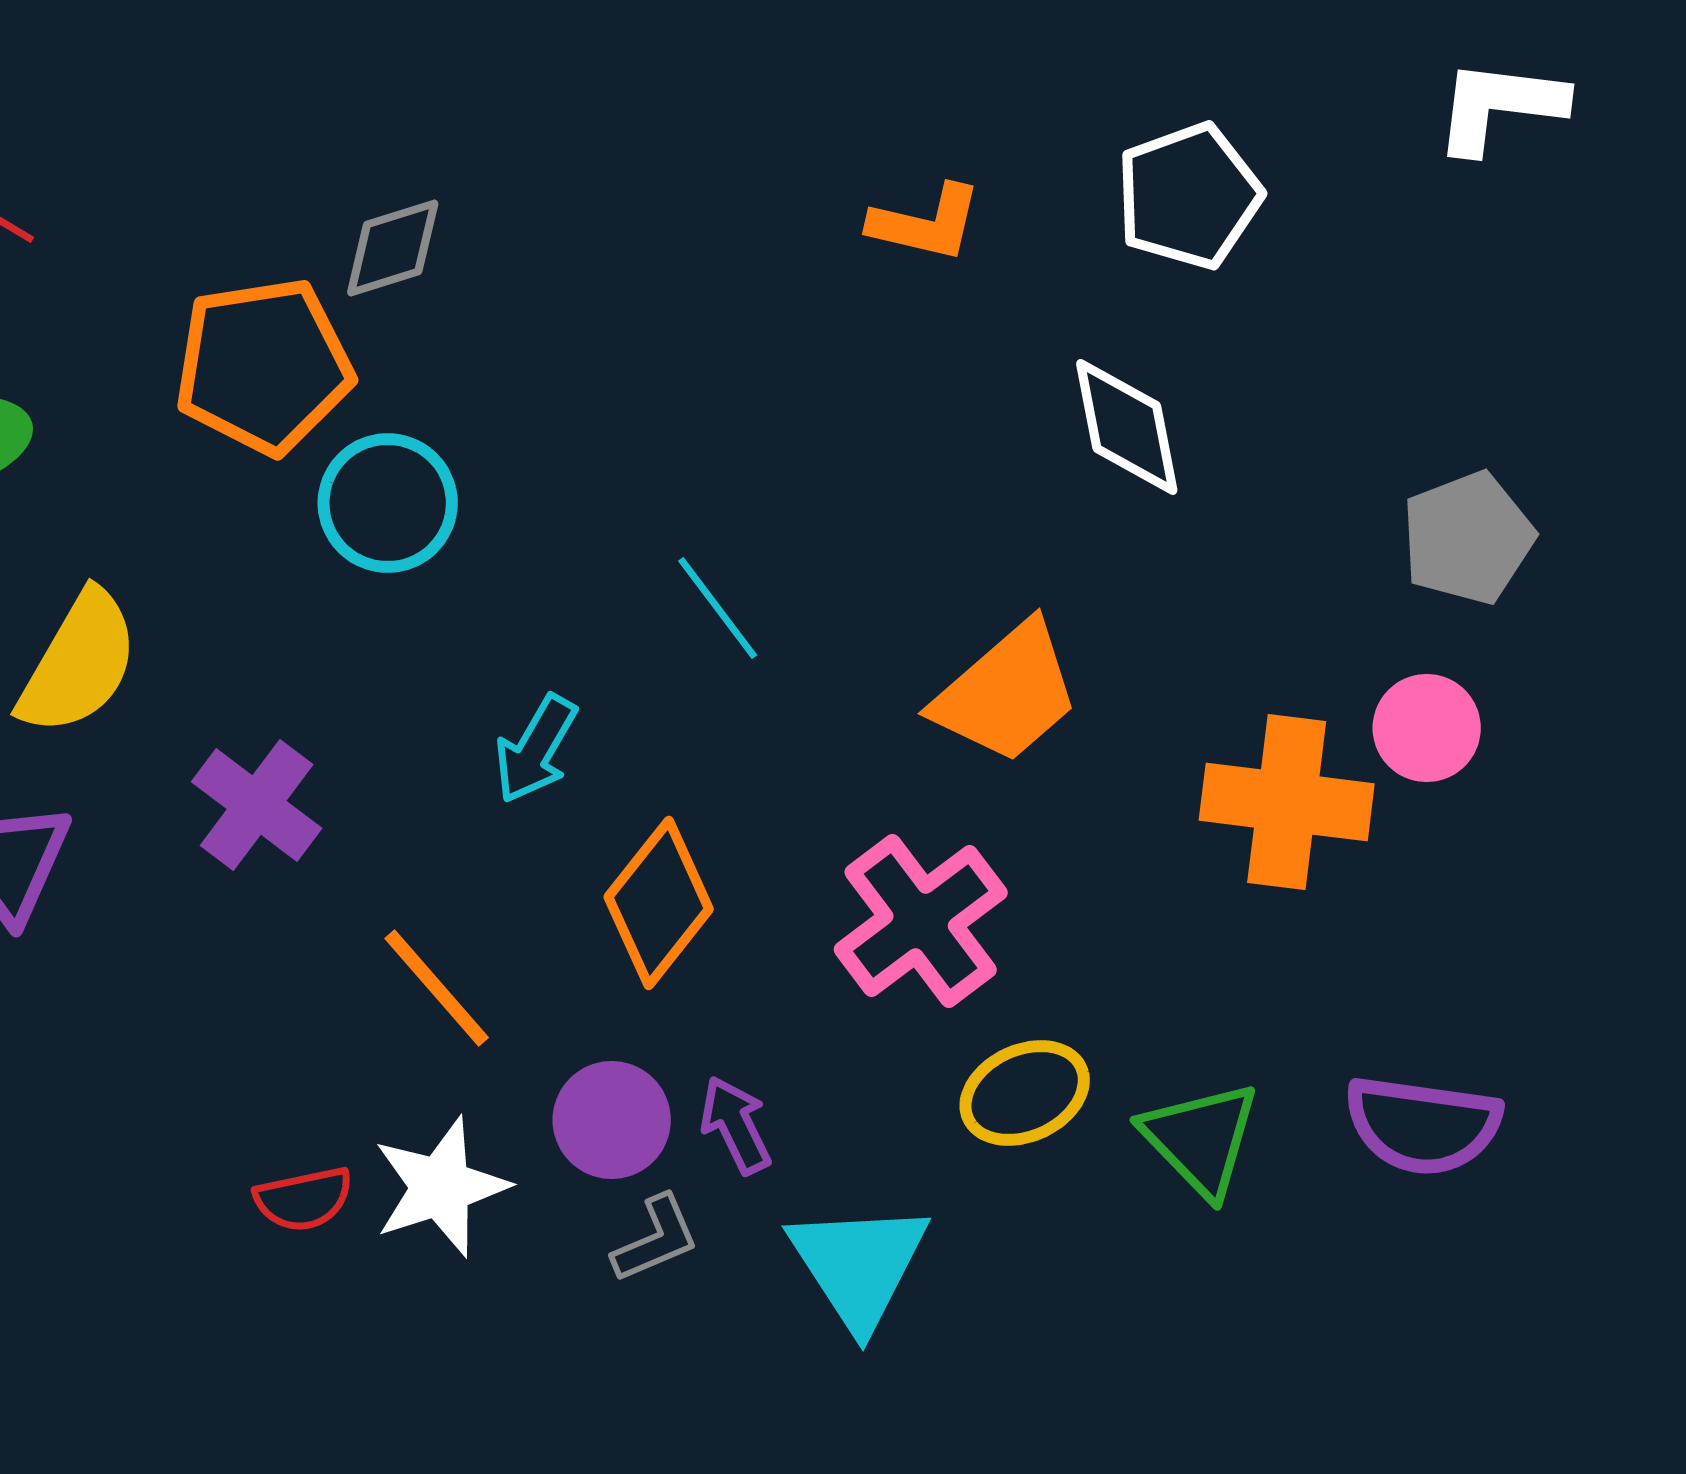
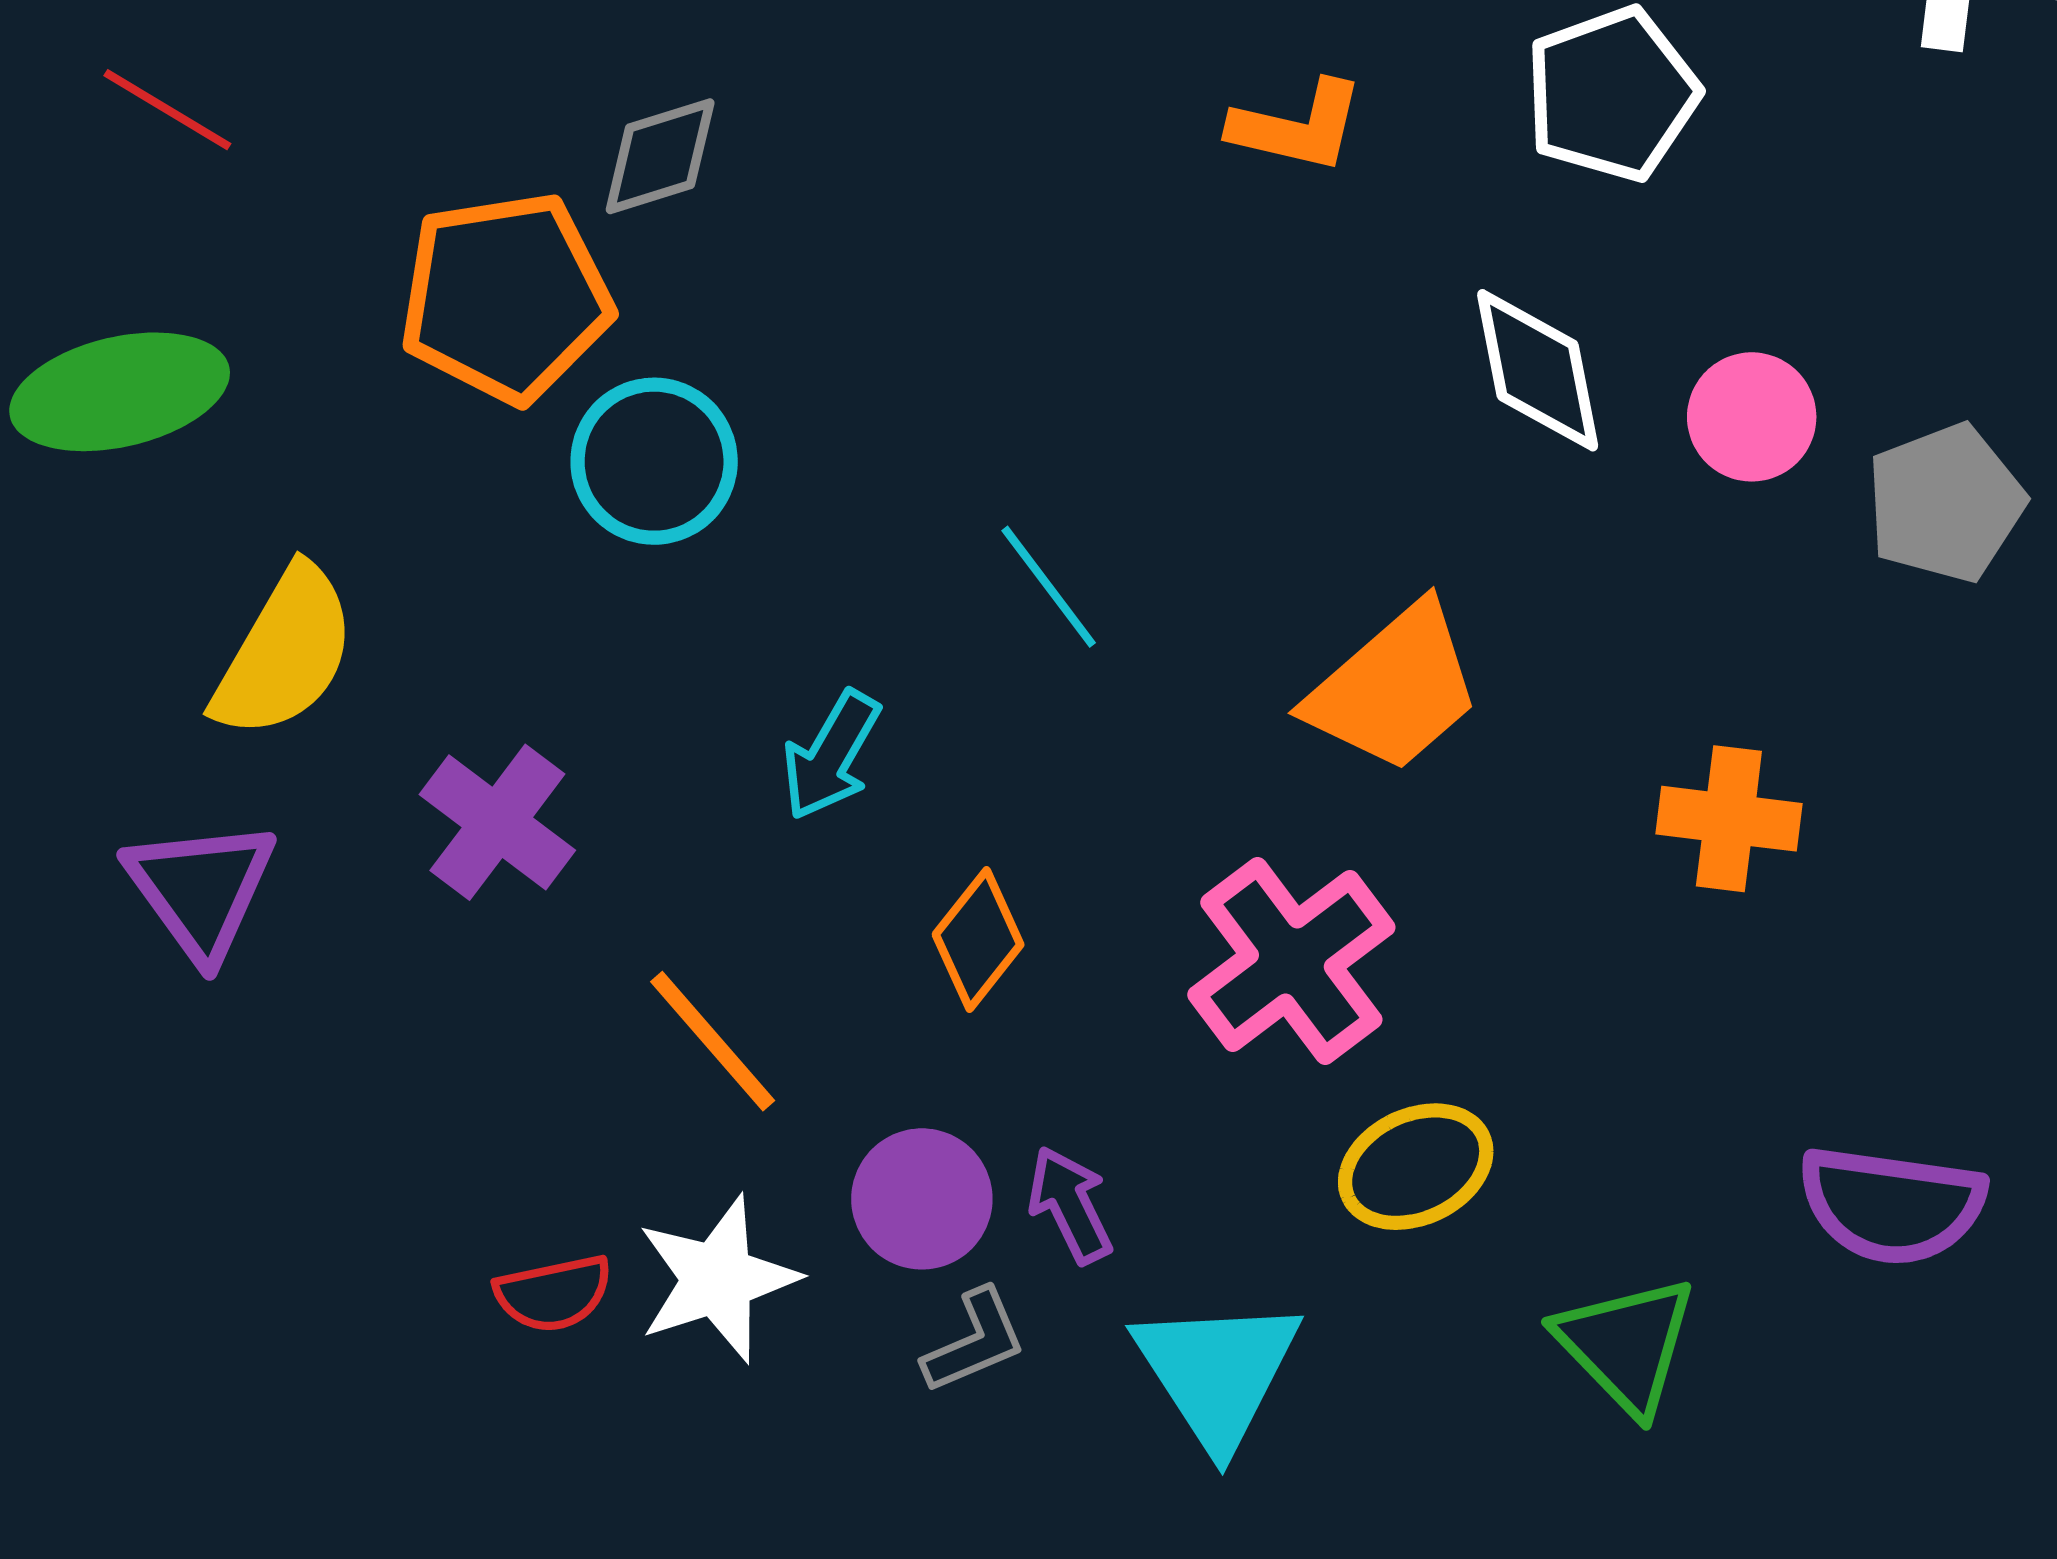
pink circle: (1427, 728) -> (1752, 417), moved
orange cross: (1287, 802) -> (1729, 819), size x0.7
orange diamond: (659, 903) -> (978, 939), size x0.7
green triangle: (1201, 1139) -> (1626, 1345), moved

